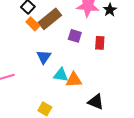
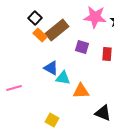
blue triangle: (44, 57) -> (51, 68), turned -35
cyan triangle: (61, 75) -> (63, 78), moved

